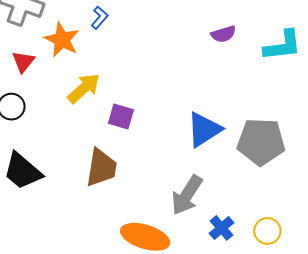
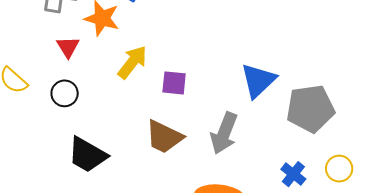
gray pentagon: (261, 142) -> (310, 109), moved
brown trapezoid: (101, 168) -> (164, 137), turned 117
gray arrow: (187, 195) -> (224, 133), moved

